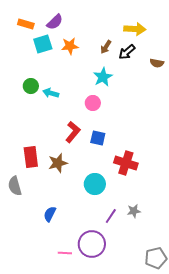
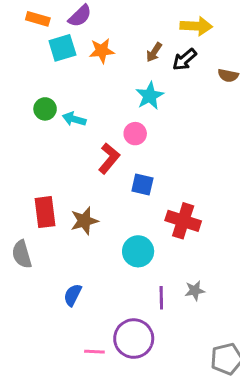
red L-shape: (73, 132) -> (109, 158), moved
purple line: (111, 216) -> (161, 298), turned -35

